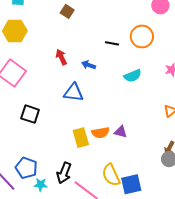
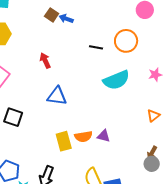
blue arrow: (89, 65) -> (66, 19), moved
cyan semicircle: (133, 76) -> (116, 80), size x1.5

